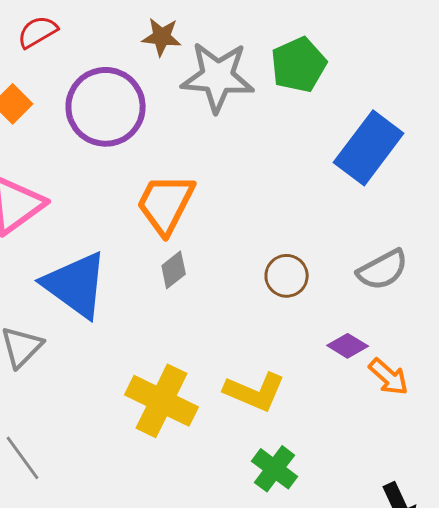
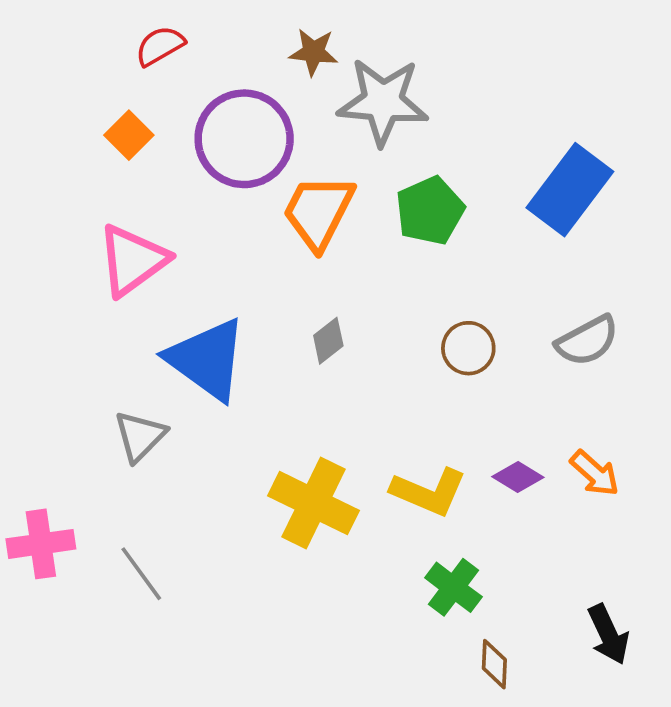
green pentagon: (299, 65) -> (430, 211), moved
orange trapezoid: (166, 204) -> (318, 212), moved
purple diamond: (348, 346) -> (518, 477), moved

